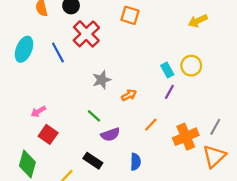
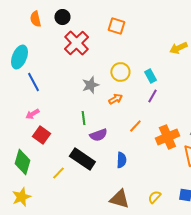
yellow arrow: (198, 21) -> (178, 48), moved
blue line: (58, 53) -> (33, 82), moved
yellow circle: (191, 66) -> (120, 72), moved
green line: (94, 116) -> (83, 118), turned 40
black rectangle: (93, 161) -> (82, 159), size x1.4

